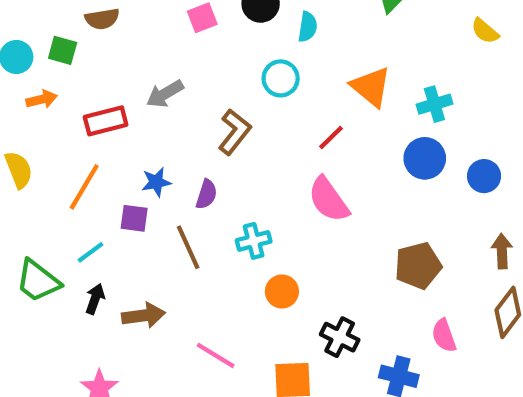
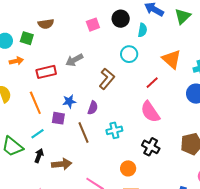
orange line: (84, 187) -> (35, 103), turned -55
orange circle: (282, 291) -> (128, 168), moved
black cross: (340, 337) -> (151, 147), moved

